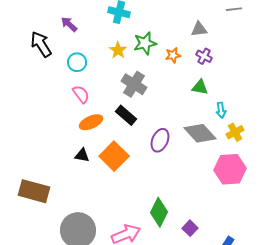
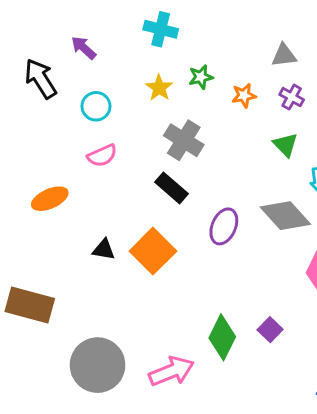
green star: (145, 43) -> (201, 77), size x0.7
green triangle: (200, 87) -> (285, 145), turned 36
pink semicircle: (81, 94) -> (102, 156), turned 102
orange ellipse: (91, 122) -> (50, 199), moved
purple square: (190, 228) -> (270, 330), moved

